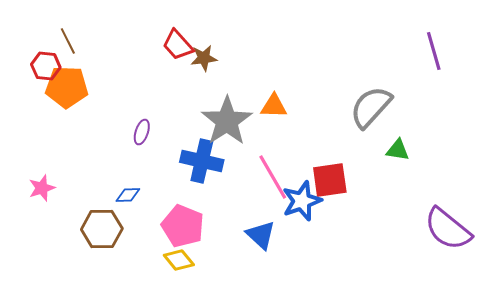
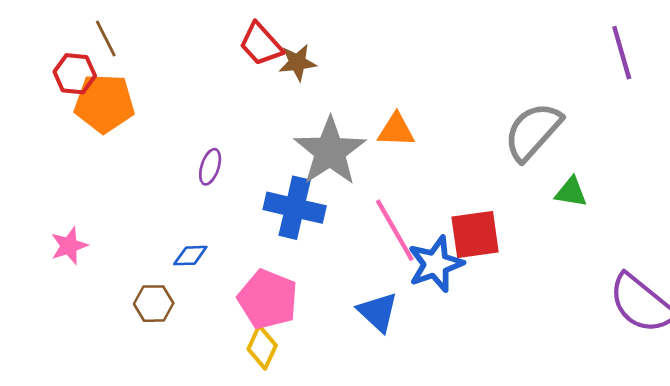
brown hexagon: (102, 229) -> (154, 304), size x0.7
yellow diamond: (179, 260) -> (262, 347), turned 64

